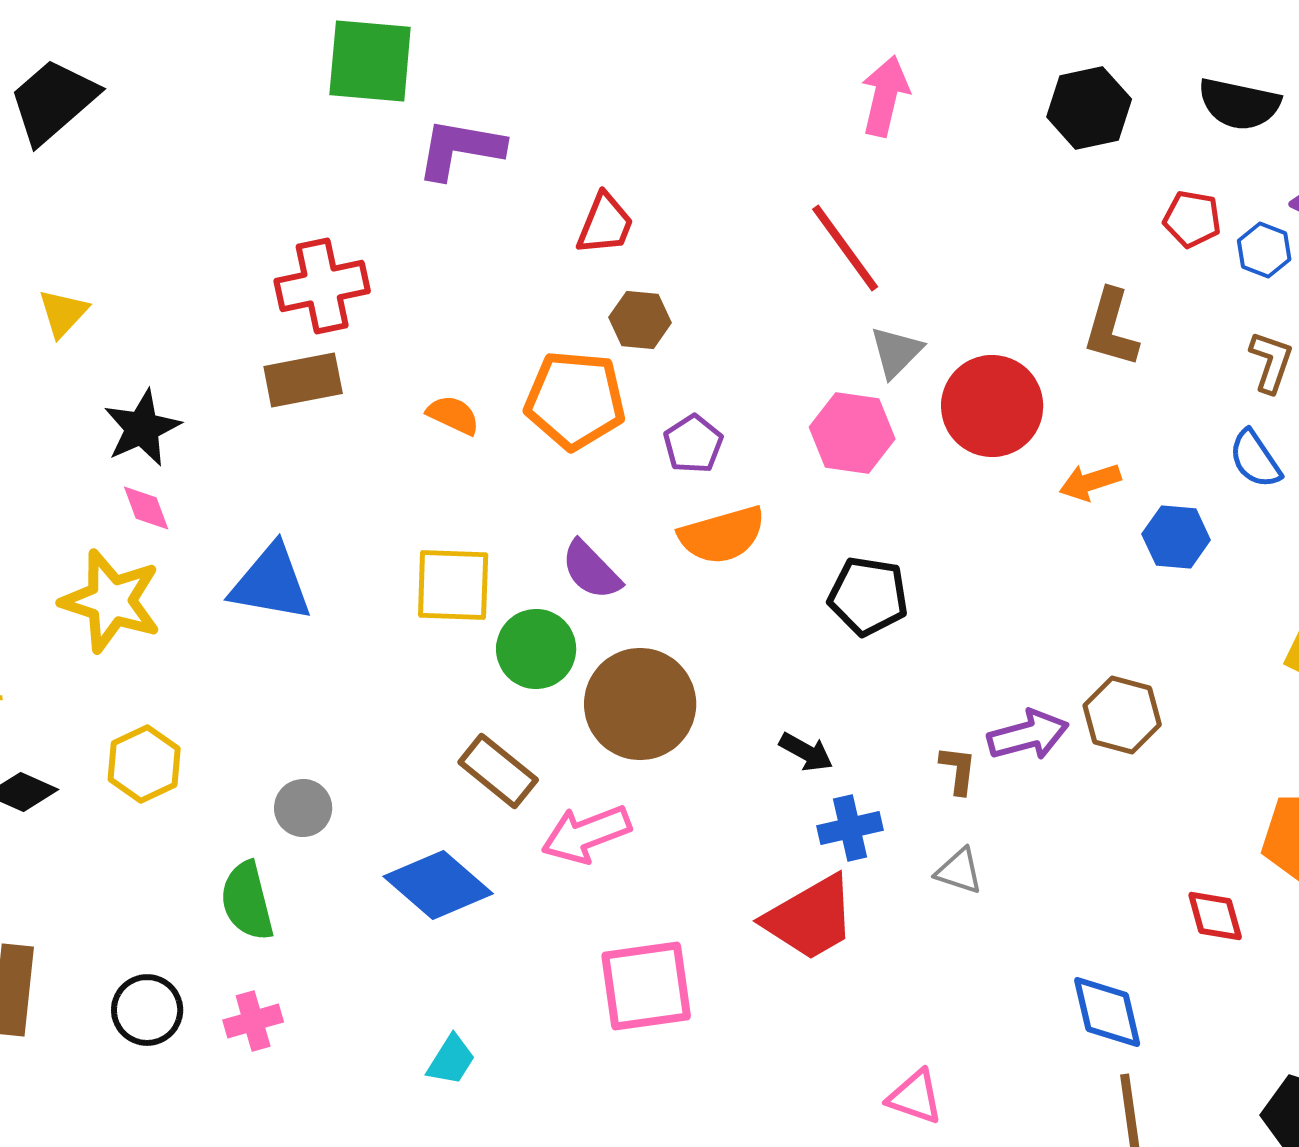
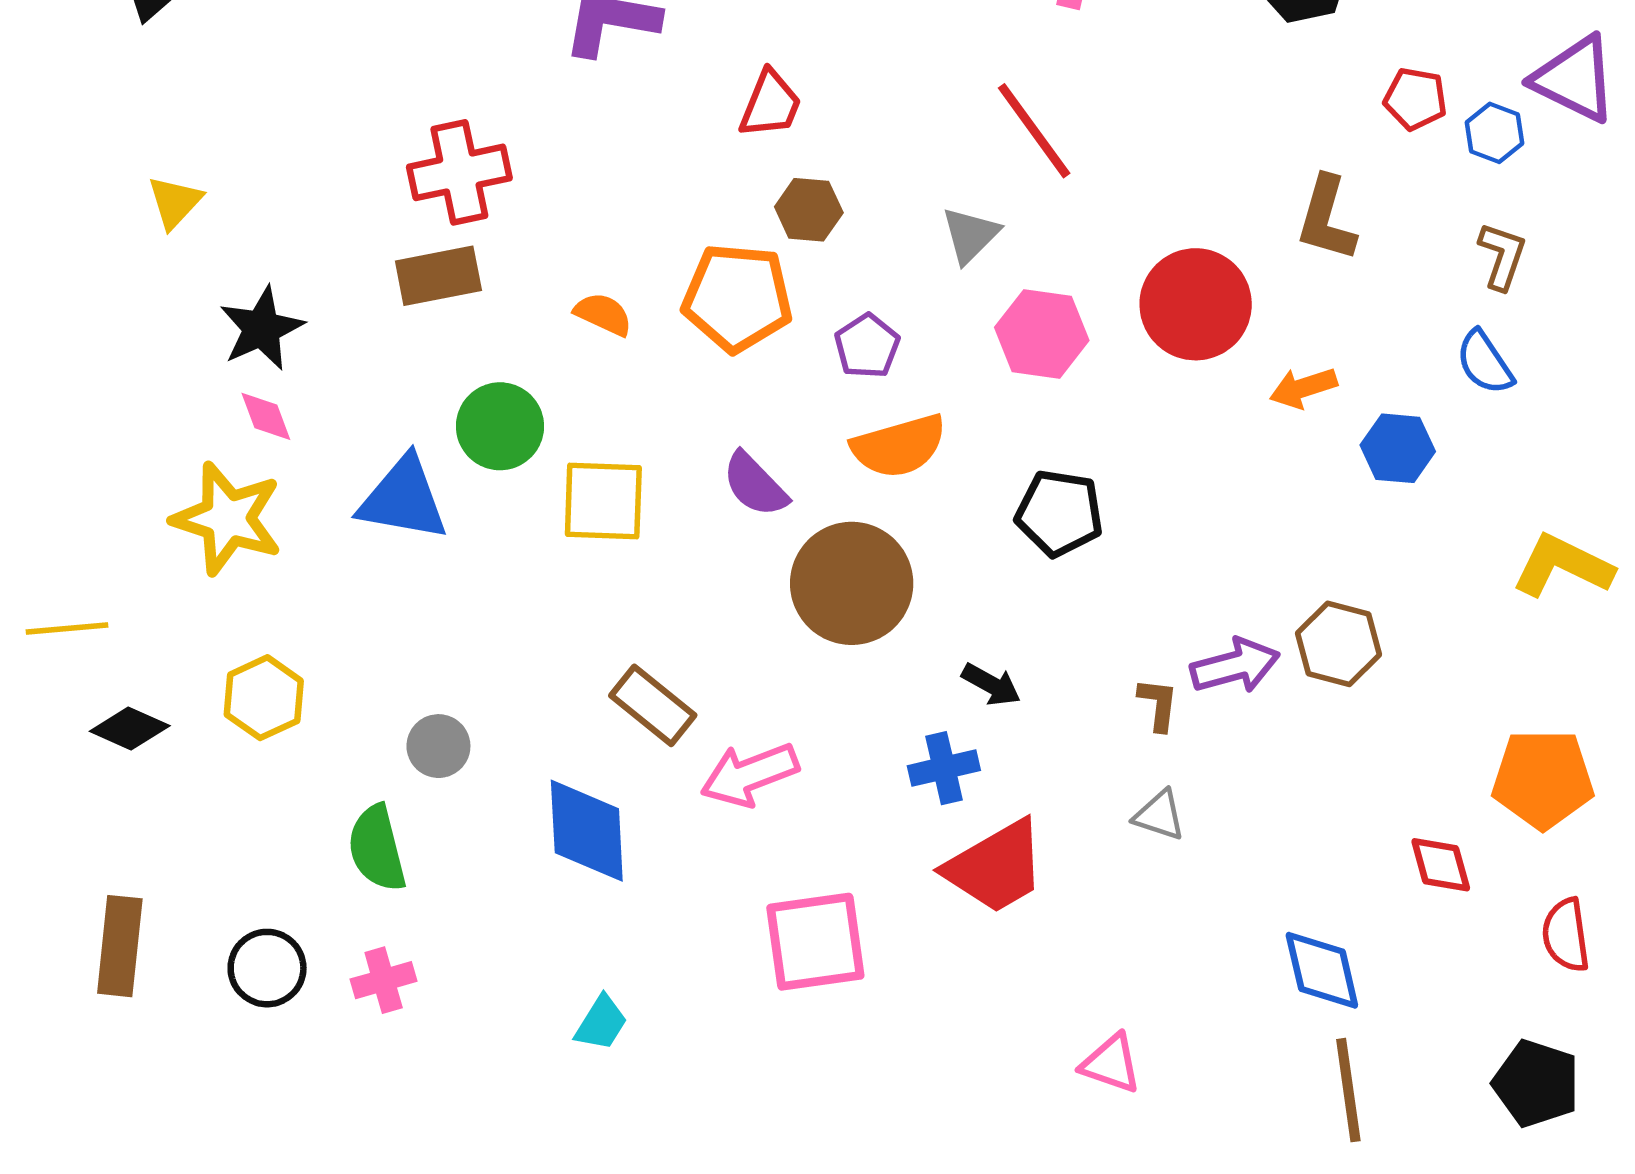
gray triangle: (896, 352) -> (970, 235), moved
green circle: (536, 649) -> (500, 426), moved
brown circle: (640, 704) -> (852, 583), moved
blue cross: (850, 828) -> (944, 768), moved
blue diamond: (438, 885) -> (587, 831), turned 46

